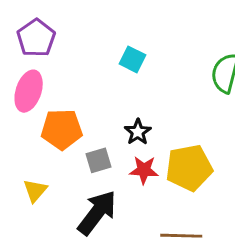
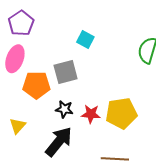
black star: (138, 132) -> (64, 109), moved, turned -30
gray square: (99, 160) -> (66, 72), moved, size x1.4

